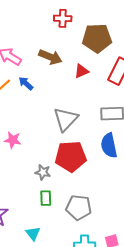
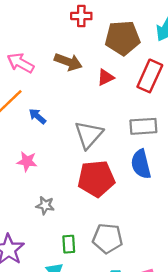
blue arrow: (26, 83) -> (37, 116), moved
gray star: (43, 172) -> (45, 205), moved
green rectangle: (46, 198) -> (69, 244), moved

